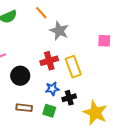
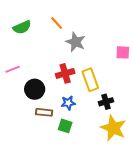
black cross: (69, 98) -> (106, 102), moved
brown rectangle: (24, 108) -> (44, 112), moved

